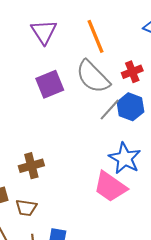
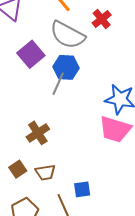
blue hexagon: (130, 107) -> (66, 67), moved
gray line: (110, 110) -> (58, 84), moved

